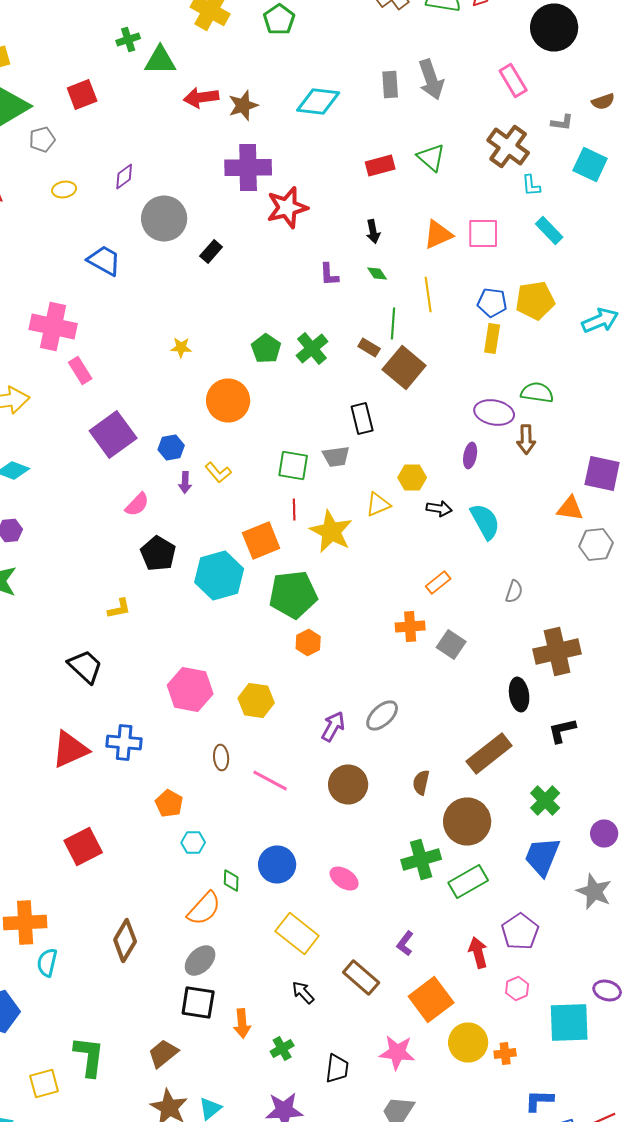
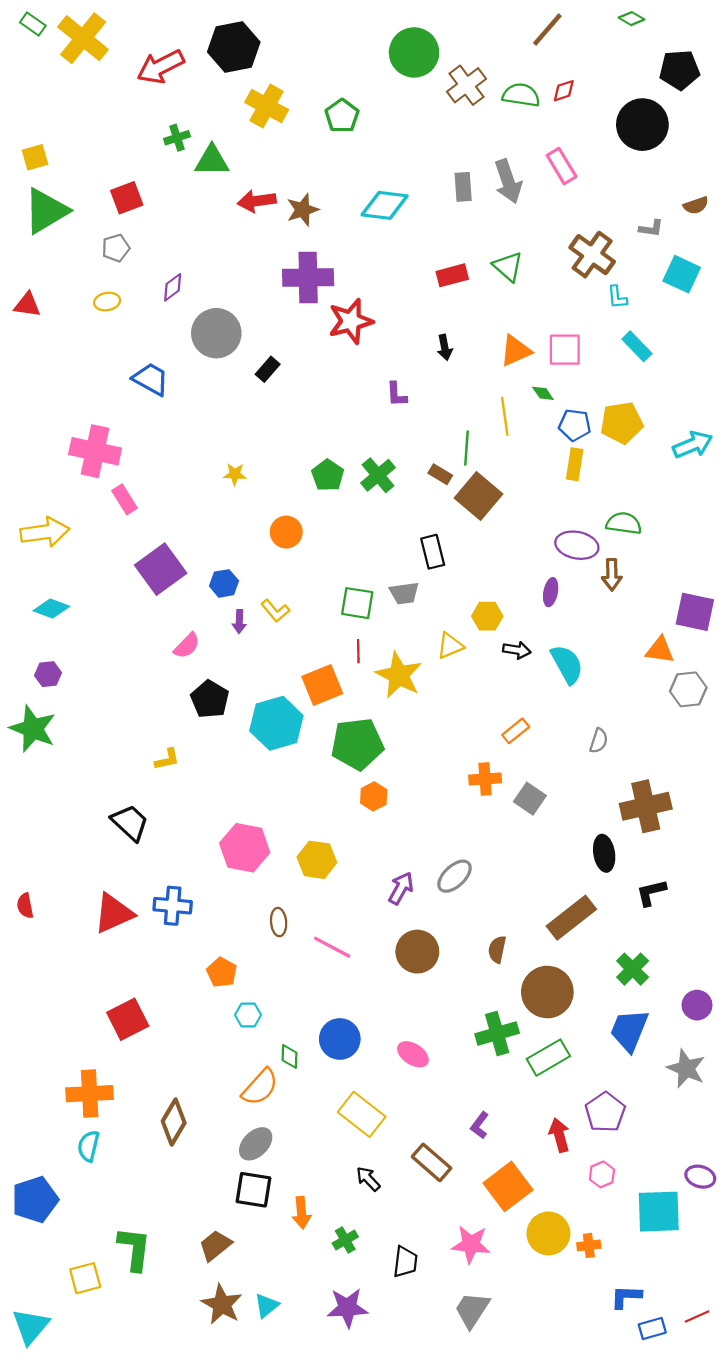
pink rectangle: (513, 80) -> (562, 166), moved
gray pentagon: (42, 140) -> (116, 248), moved
green diamond: (377, 274) -> (543, 393), moved
orange circle: (228, 400) -> (286, 532), size x0.7
orange cross: (25, 922) -> (90, 1094), moved

